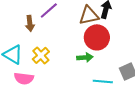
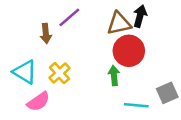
green arrow: (85, 57) -> (114, 76), turned -91
pink semicircle: (24, 78) -> (38, 102), turned -42

